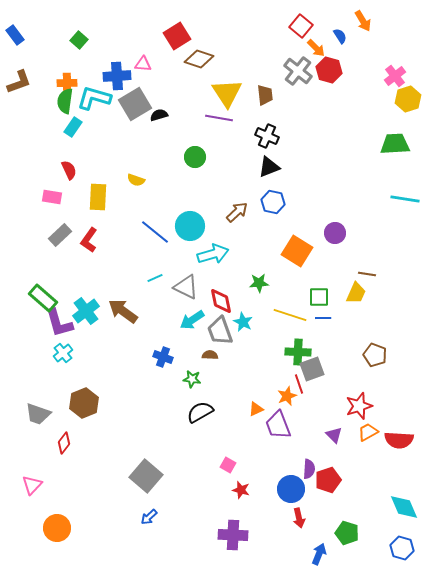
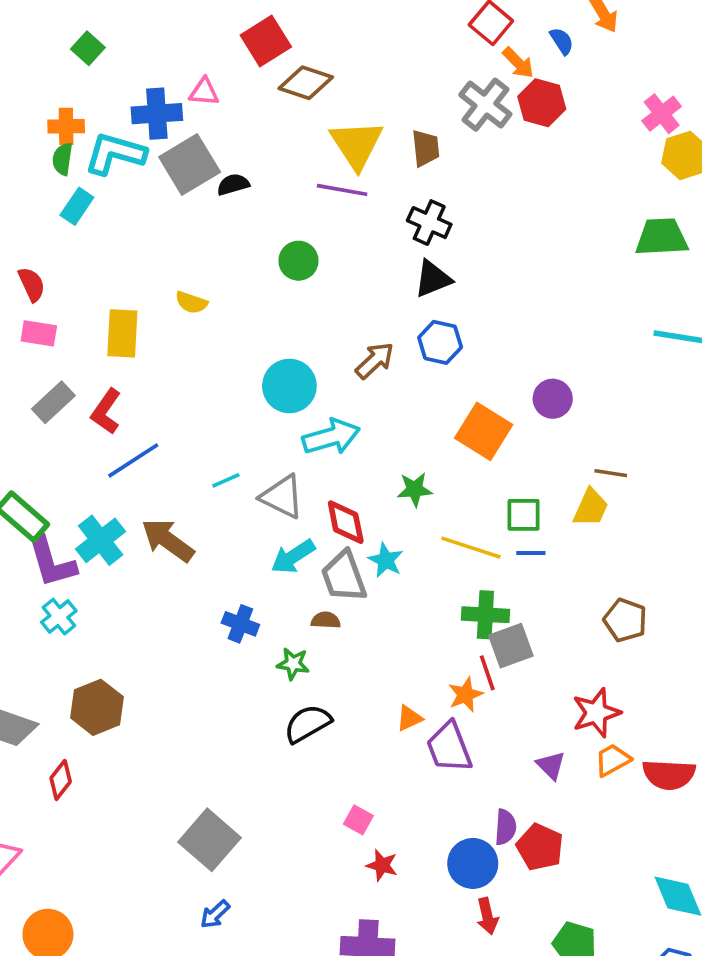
green semicircle: (65, 101) -> (62, 159), size x0.7
red semicircle: (69, 170) -> (32, 284), moved
blue line: (155, 232) -> (133, 460), moved, turned -72
red pentagon: (328, 480) -> (540, 847), turned -30

